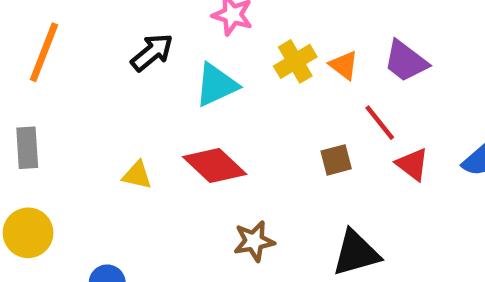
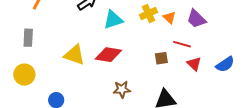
red line: (380, 123) -> (182, 44), turned -42
red diamond: (215, 166) -> (108, 55), turned -40
yellow triangle: (137, 175) -> (74, 55), size x1.6

